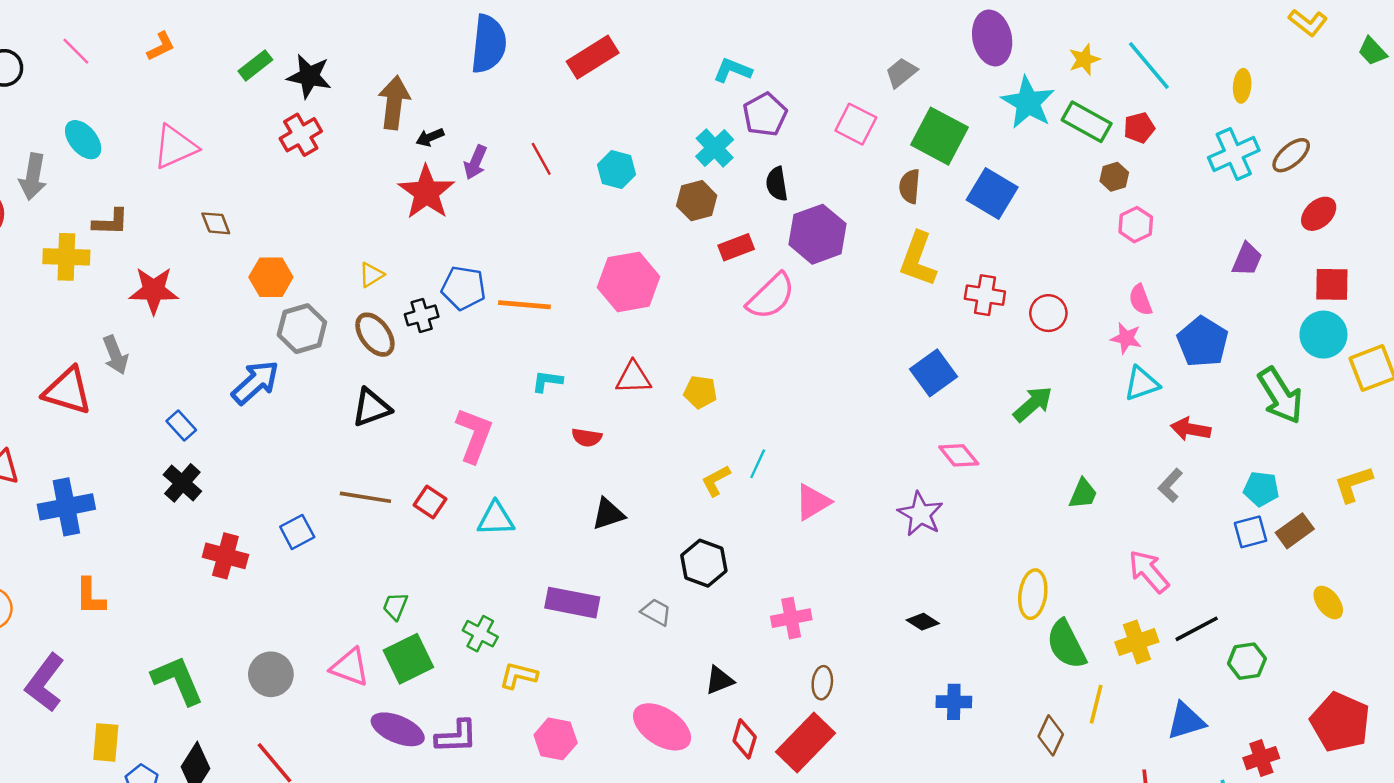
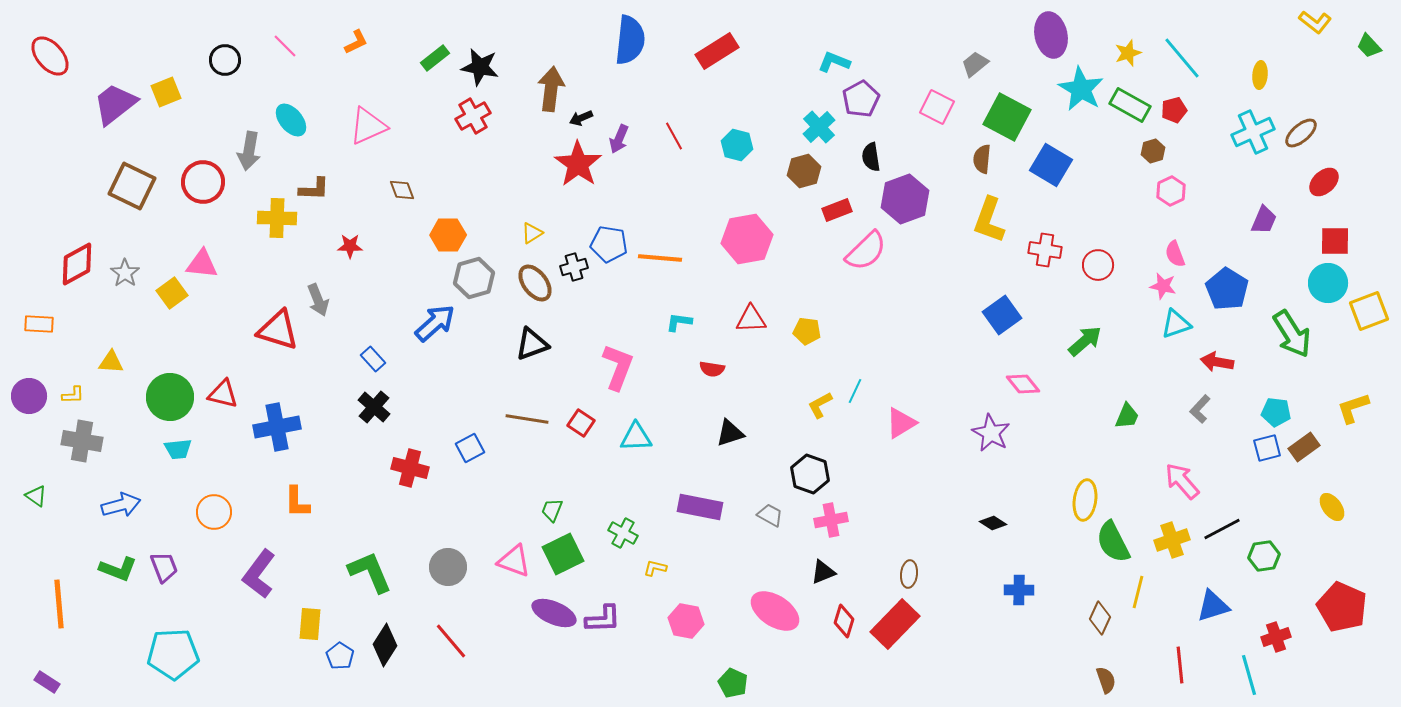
red star: (154, 290) -> (350, 246), size x0.6
pink cross: (791, 618) -> (831, 520), moved
yellow L-shape: (518, 675) -> (655, 568), size x0.7

